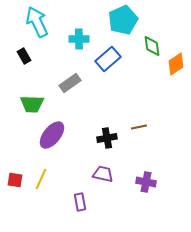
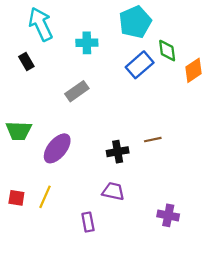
blue rectangle: (108, 59) -> (140, 65), moved
green trapezoid: (32, 104) -> (19, 131), moved
purple cross: (146, 182) -> (168, 215), moved

